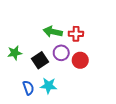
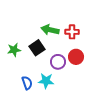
purple circle: (61, 53) -> (58, 62), moved
black square: (40, 60) -> (37, 48), moved

